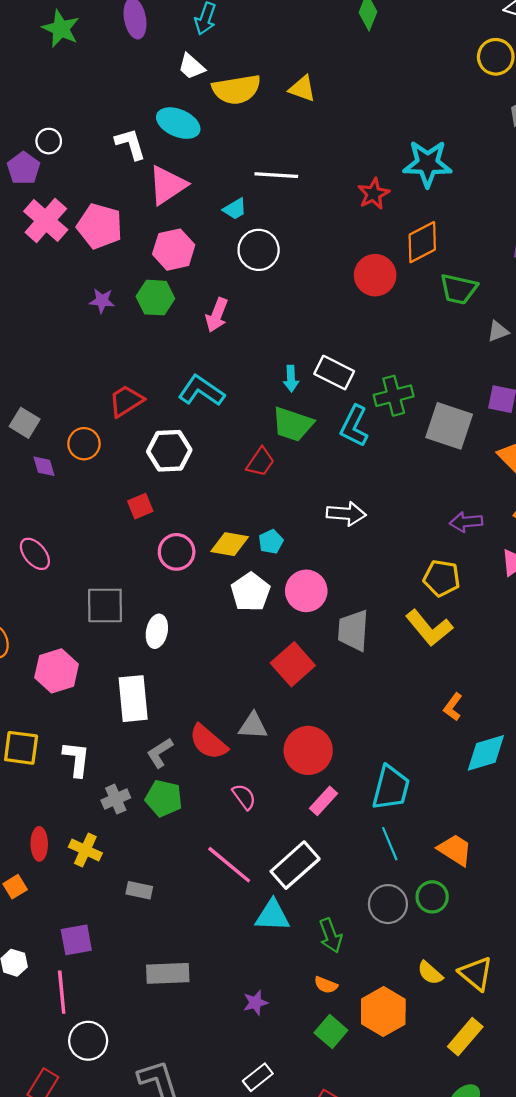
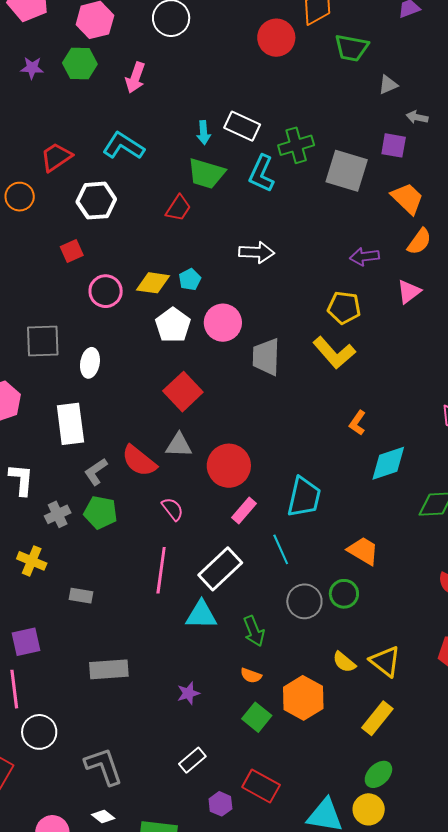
red square: (293, 664) -> (183, 392), moved
cyan line: (390, 844) -> (281, 549), moved
pink line: (229, 865) -> (161, 570), turned 60

